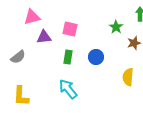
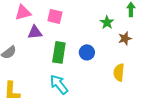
pink square: (70, 29) -> (55, 16), moved
green rectangle: (68, 57) -> (59, 52), size x1.5

